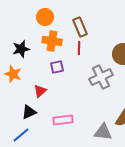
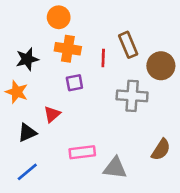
brown rectangle: (80, 27) -> (128, 45), moved
gray cross: (101, 77) -> (132, 96), turned 30
black triangle: (29, 112) -> (27, 133), moved
gray triangle: (103, 132) -> (115, 168), moved

